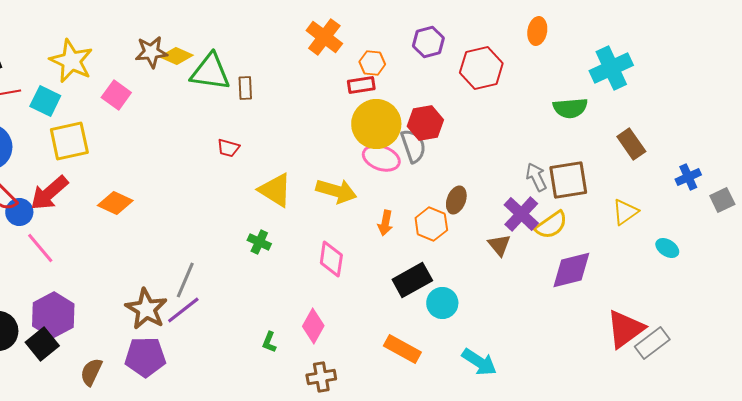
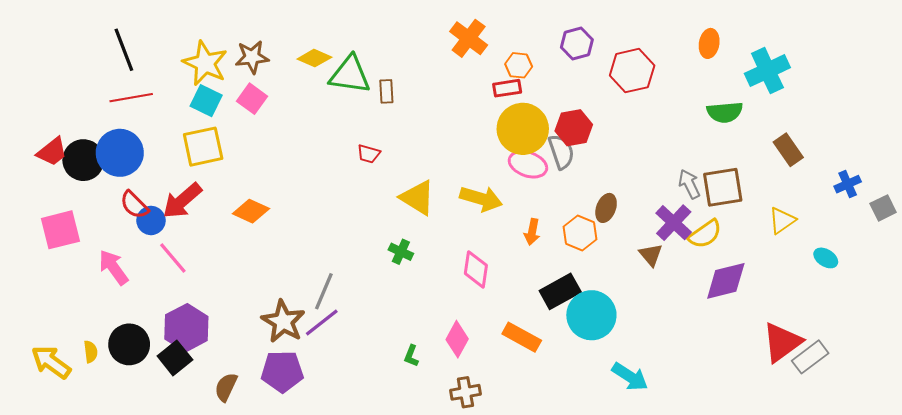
orange ellipse: (537, 31) -> (709, 43), moved
brown star: (151, 52) -> (252, 57), moved
cyan square: (45, 101) -> (206, 101), moved
cyan circle: (442, 303) -> (591, 315), size x1.5
orange rectangle: (402, 349) -> (522, 337), moved

